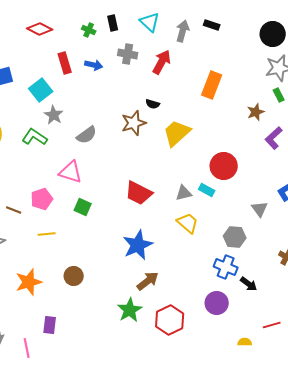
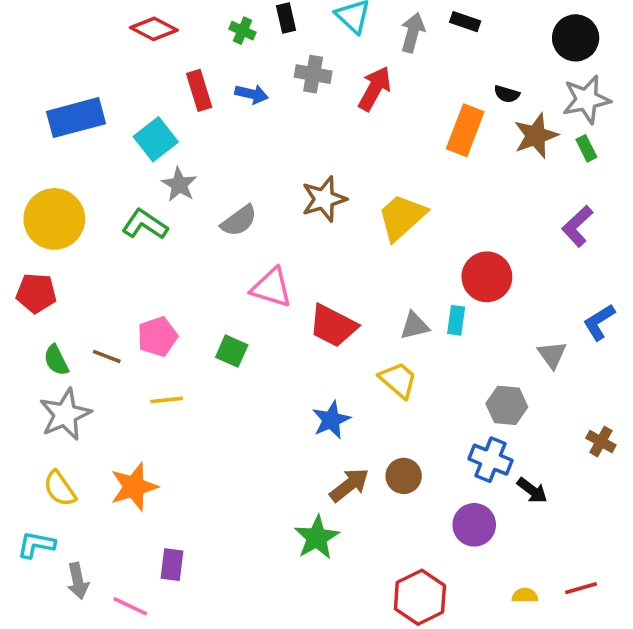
black semicircle: (153, 104) -> (507, 94), moved
brown star: (256, 112) -> (536, 136), moved, size x1.4
pink triangle: (71, 172) -> (272, 288), moved
cyan rectangle: (207, 190) -> (456, 320), turned 70
yellow trapezoid: (188, 223) -> (398, 380), moved
blue star: (138, 245) -> (331, 420), size x0.7
brown circle: (74, 276) -> (404, 476), moved
red hexagon: (170, 320) -> (420, 597), moved
red line: (272, 325) -> (581, 588), moved
pink line: (27, 348) -> (130, 606), turned -54

